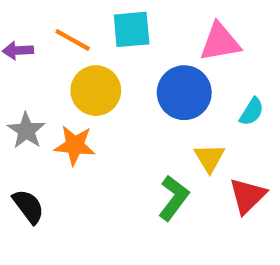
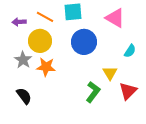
pink triangle: (220, 42) -> (115, 18), turned 40
yellow circle: (96, 91) -> (40, 41), moved
blue circle: (184, 93) -> (84, 42), moved

